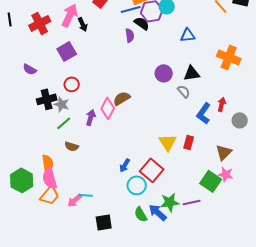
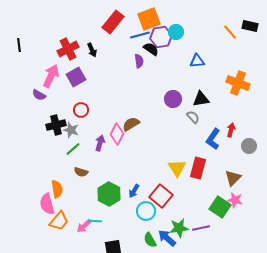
pink arrow: (70, 15) -> (51, 76), moved
red cross: (40, 23) -> (68, 49), moved
red rectangle: (189, 142) -> (198, 168), size x1.5
pink semicircle: (50, 178) -> (47, 204), moved
green hexagon: (22, 180) -> (109, 194), moved

